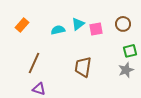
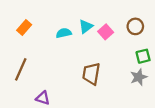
pink square: (96, 29) -> (106, 32), turned -32
brown line: (34, 63) -> (21, 69), moved

